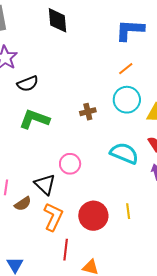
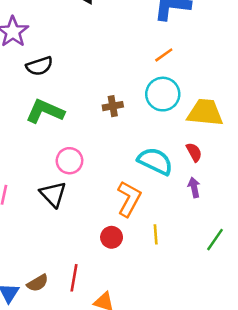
pink circle: (70, 164) -> (69, 161), moved
brown semicircle: (23, 204) -> (38, 283), moved
red circle: (93, 216) -> (112, 237), size x0.6
orange L-shape: (53, 217) -> (129, 199), moved

